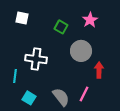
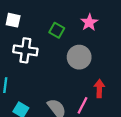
white cross: (36, 59) -> (25, 50), moved
red arrow: (99, 70) -> (99, 89), moved

